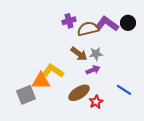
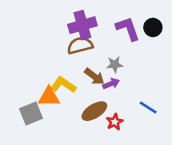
purple cross: (69, 21) -> (82, 25), size x1.6
purple L-shape: (107, 24) -> (128, 29), turned 35
brown semicircle: (88, 29) -> (80, 45), moved
brown arrow: (79, 54) -> (94, 76), moved

